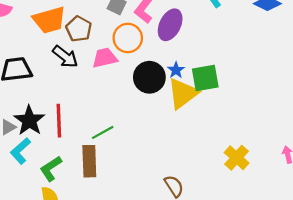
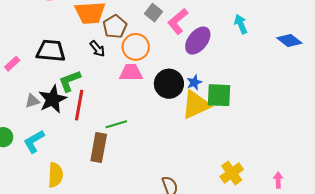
orange circle: (128, 38) -> (136, 47), moved
black arrow: (65, 57) -> (97, 49), size x0.7
pink trapezoid: (105, 58) -> (131, 73), moved
cyan L-shape: (20, 151) -> (34, 141), moved
green L-shape: (51, 169) -> (70, 81), moved

